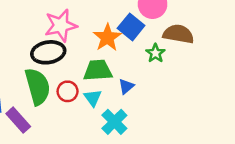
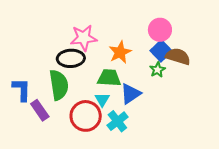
blue square: (131, 27) -> (161, 51), moved
blue triangle: (126, 86) -> (130, 94), size x1.6
red circle: (68, 91) -> (86, 116), moved, size x1.8

